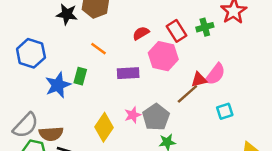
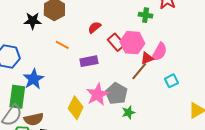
green cross: (205, 27) -> (146, 15), turned 32
red rectangle: (177, 31) -> (116, 42), moved
pink hexagon: (163, 56) -> (132, 43), moved
green rectangle: (80, 76) -> (17, 97), moved, size x1.6
pink star: (133, 115) -> (97, 94), size x1.6

